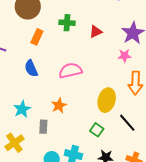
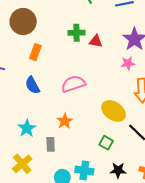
green cross: (67, 23) -> (77, 33), moved
red triangle: (96, 32) -> (96, 41), turned 40
yellow ellipse: (107, 100) -> (114, 111), turned -65

